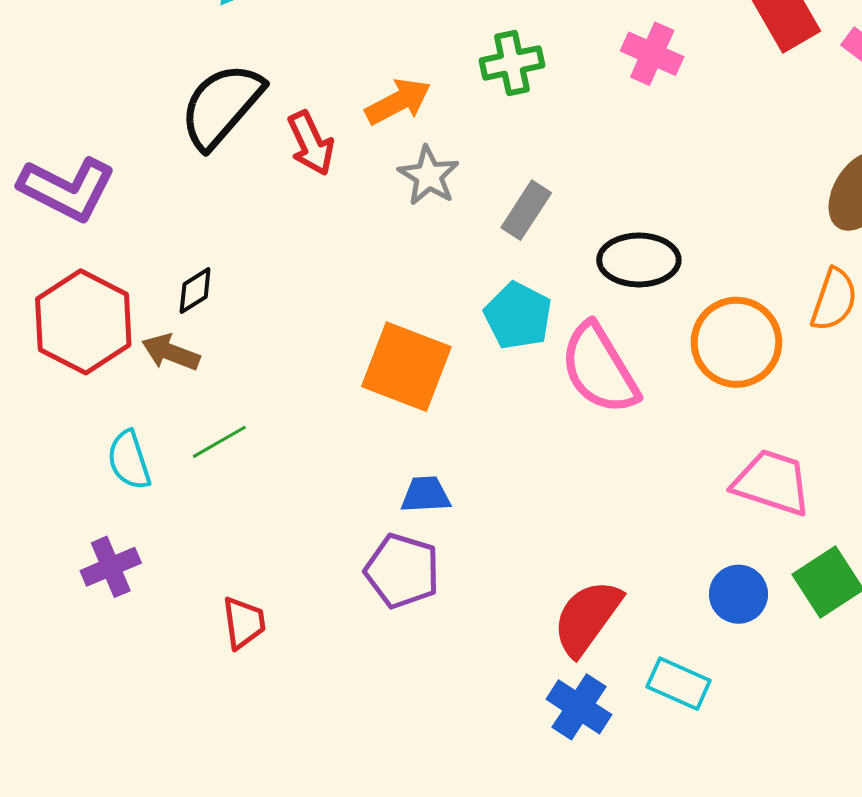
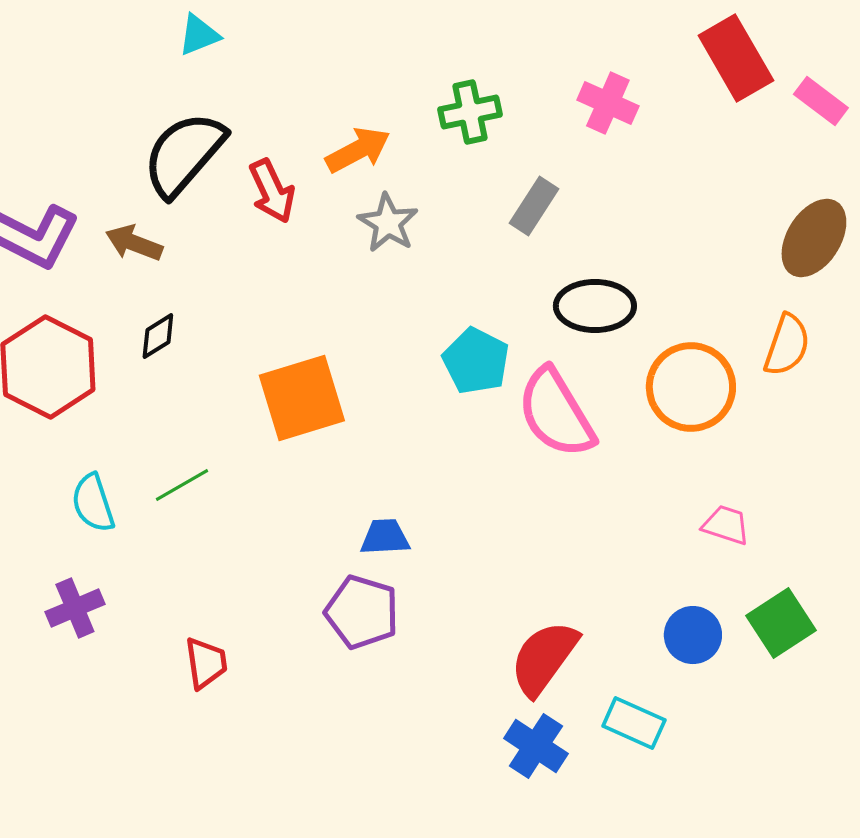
gray rectangle: (526, 210) -> (534, 206), moved
brown arrow: (171, 352) -> (134, 243), moved
orange square: (406, 367) -> (302, 398), moved, turned -38
pink trapezoid: (772, 482) -> (726, 525), size x0.6

